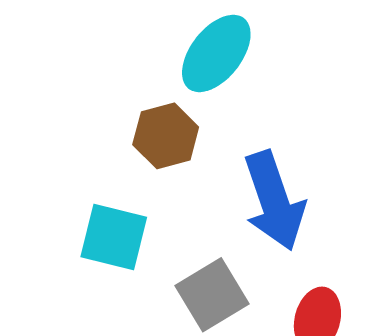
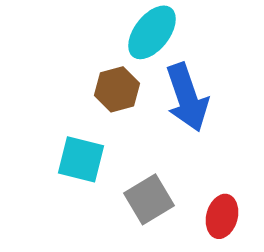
blue arrow: (274, 201) -> (187, 97), moved

